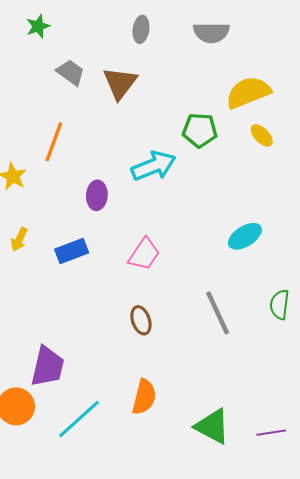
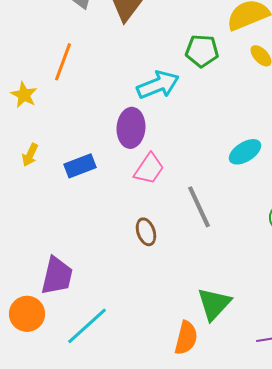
purple ellipse: (97, 195) -> (131, 128), moved, size x1.4
gray line: (218, 313) -> (199, 207), moved
orange semicircle: (144, 397) -> (186, 338), moved
green triangle: (212, 426) -> (214, 304), moved, turned 45

